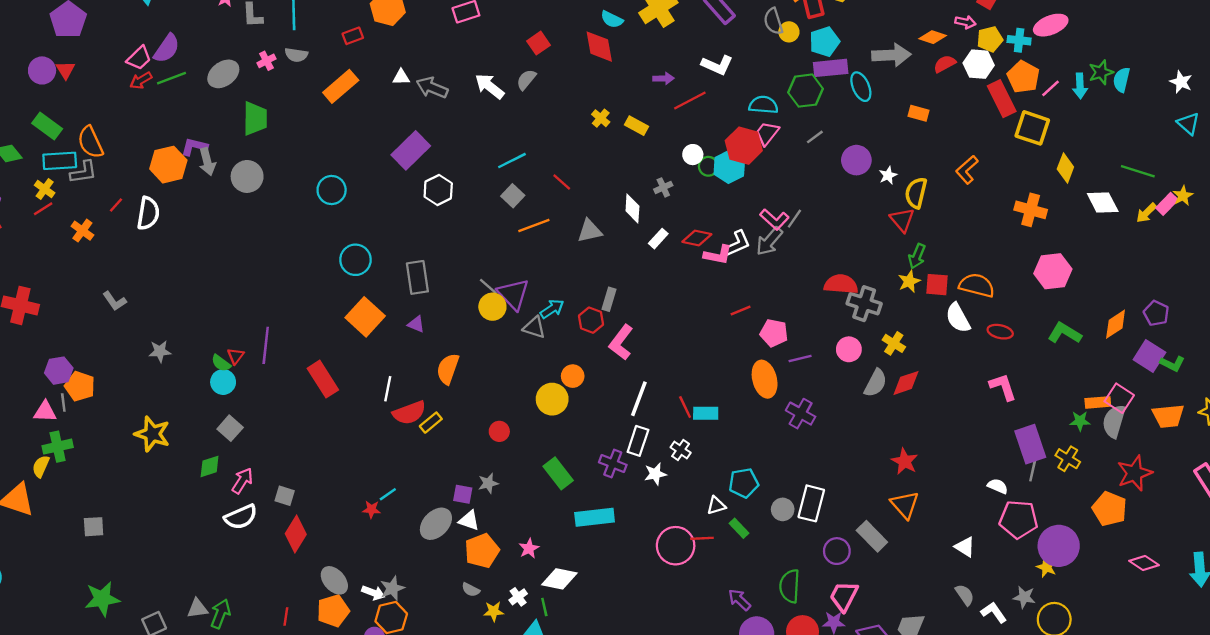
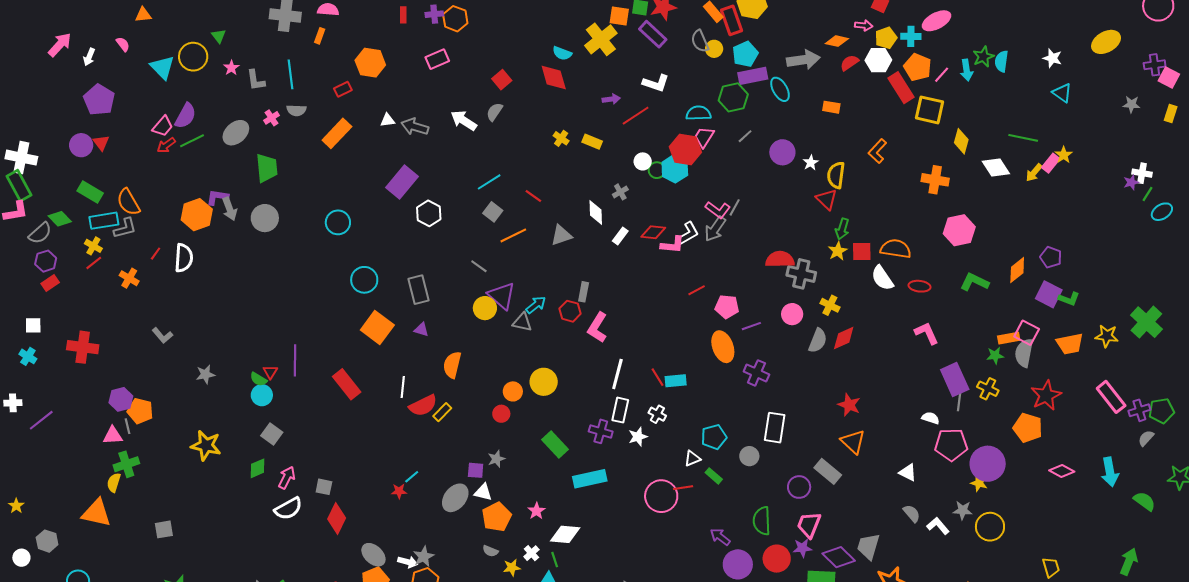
gray line: (488, 286) -> (479, 266), moved
orange circle: (573, 376) -> (513, 391), moved
white rectangle: (811, 503) -> (775, 428), moved

